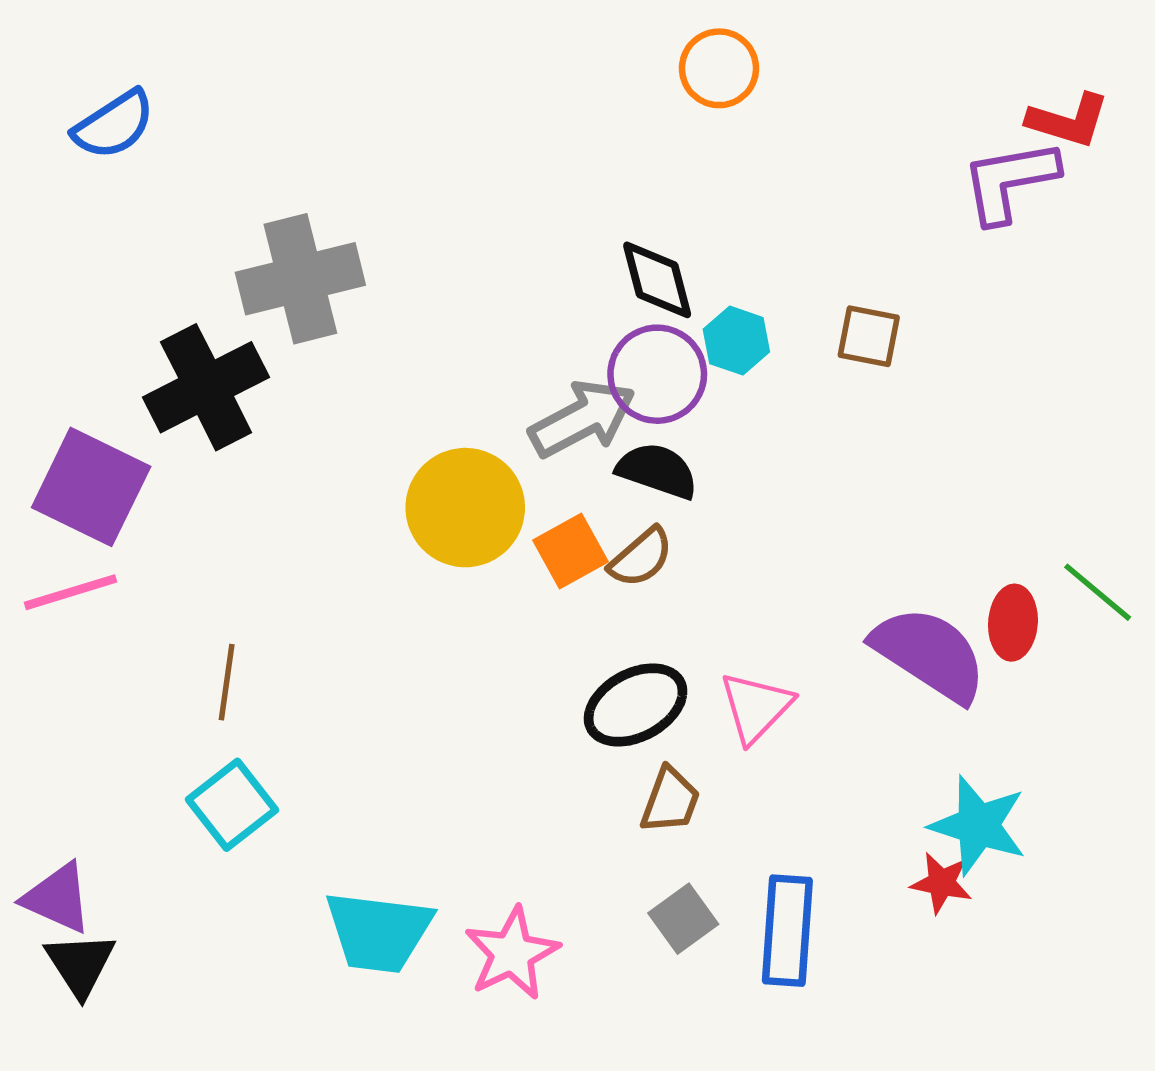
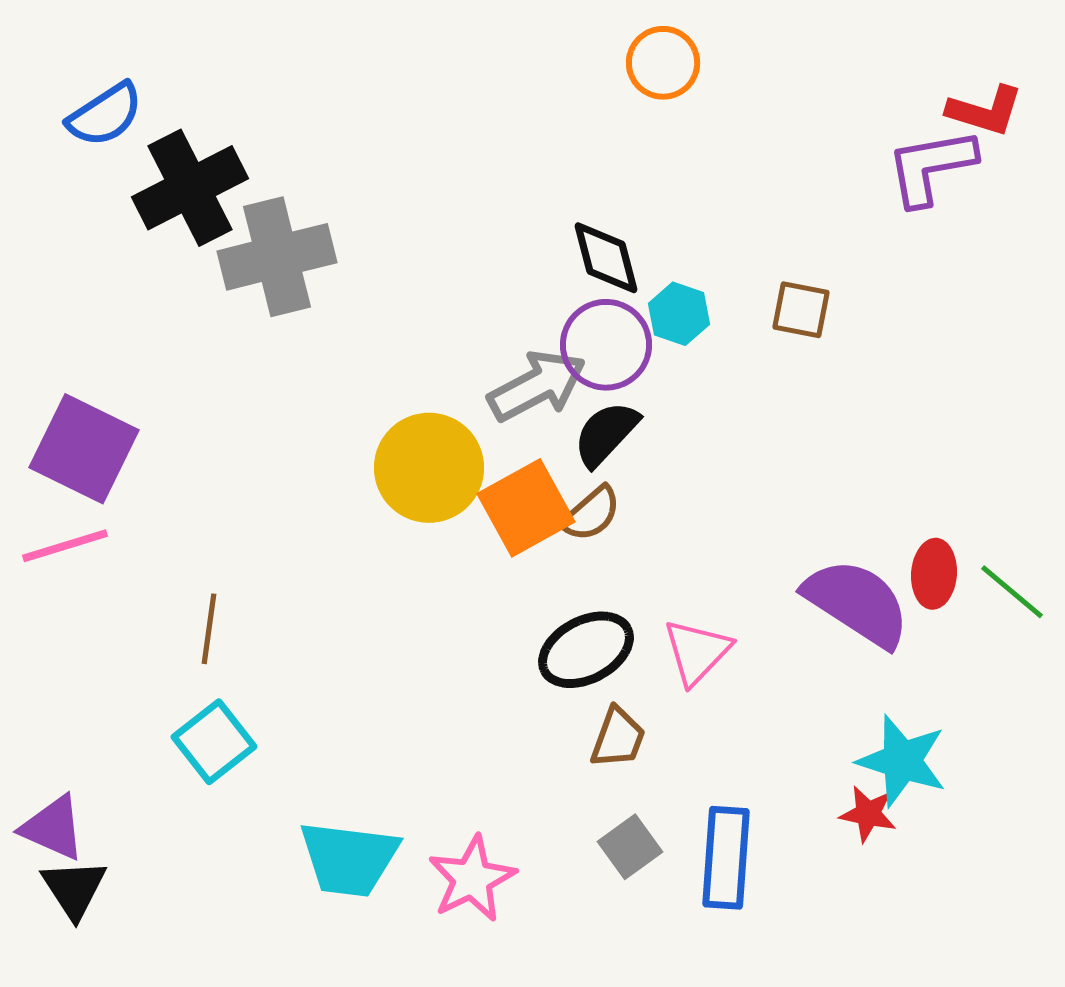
black cross: (206, 387) -> (190, 188), moved
black semicircle: (657, 471) -> (606, 434), turned -66
orange square: (570, 551) -> (526, 508), size x1.4
green line: (1098, 592) -> (1012, 592), moved

